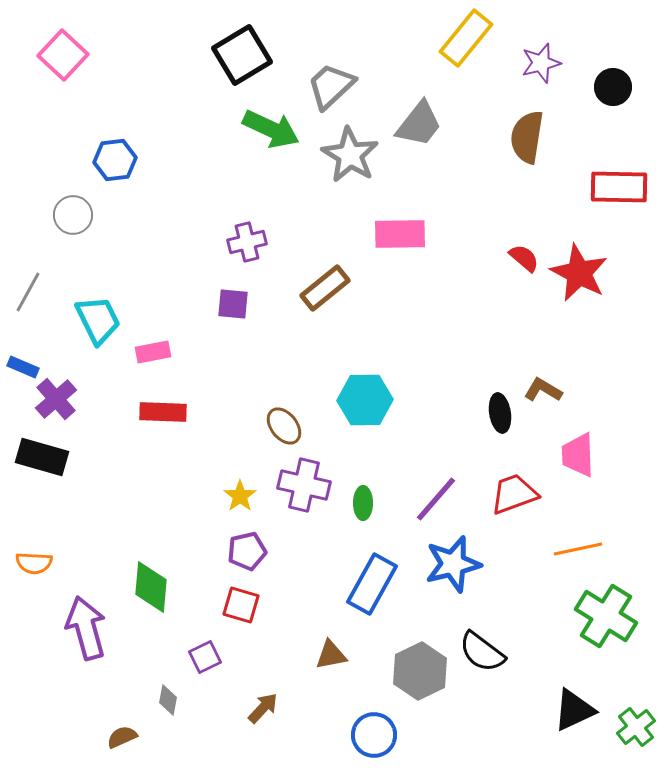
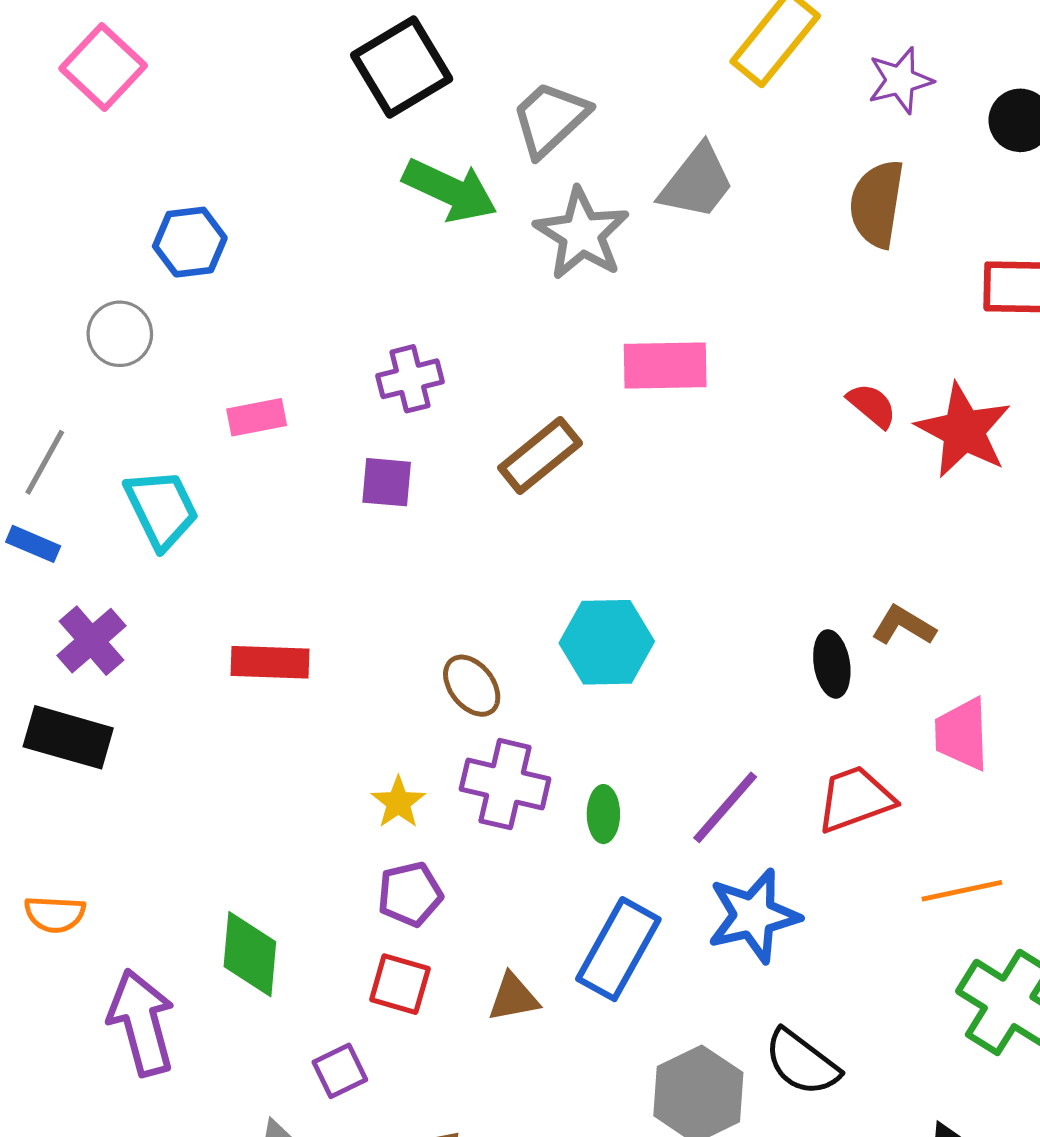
pink rectangle: (153, 352) -> (257, 417), moved
blue rectangle: (23, 367) -> (33, 544), moved
brown triangle: (331, 655) -> (513, 997), moved

